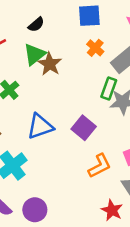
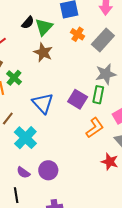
green triangle: (34, 54) -> (44, 27), moved
green rectangle: (109, 89) -> (98, 95), moved
blue triangle: (40, 126) -> (43, 103), turned -45

